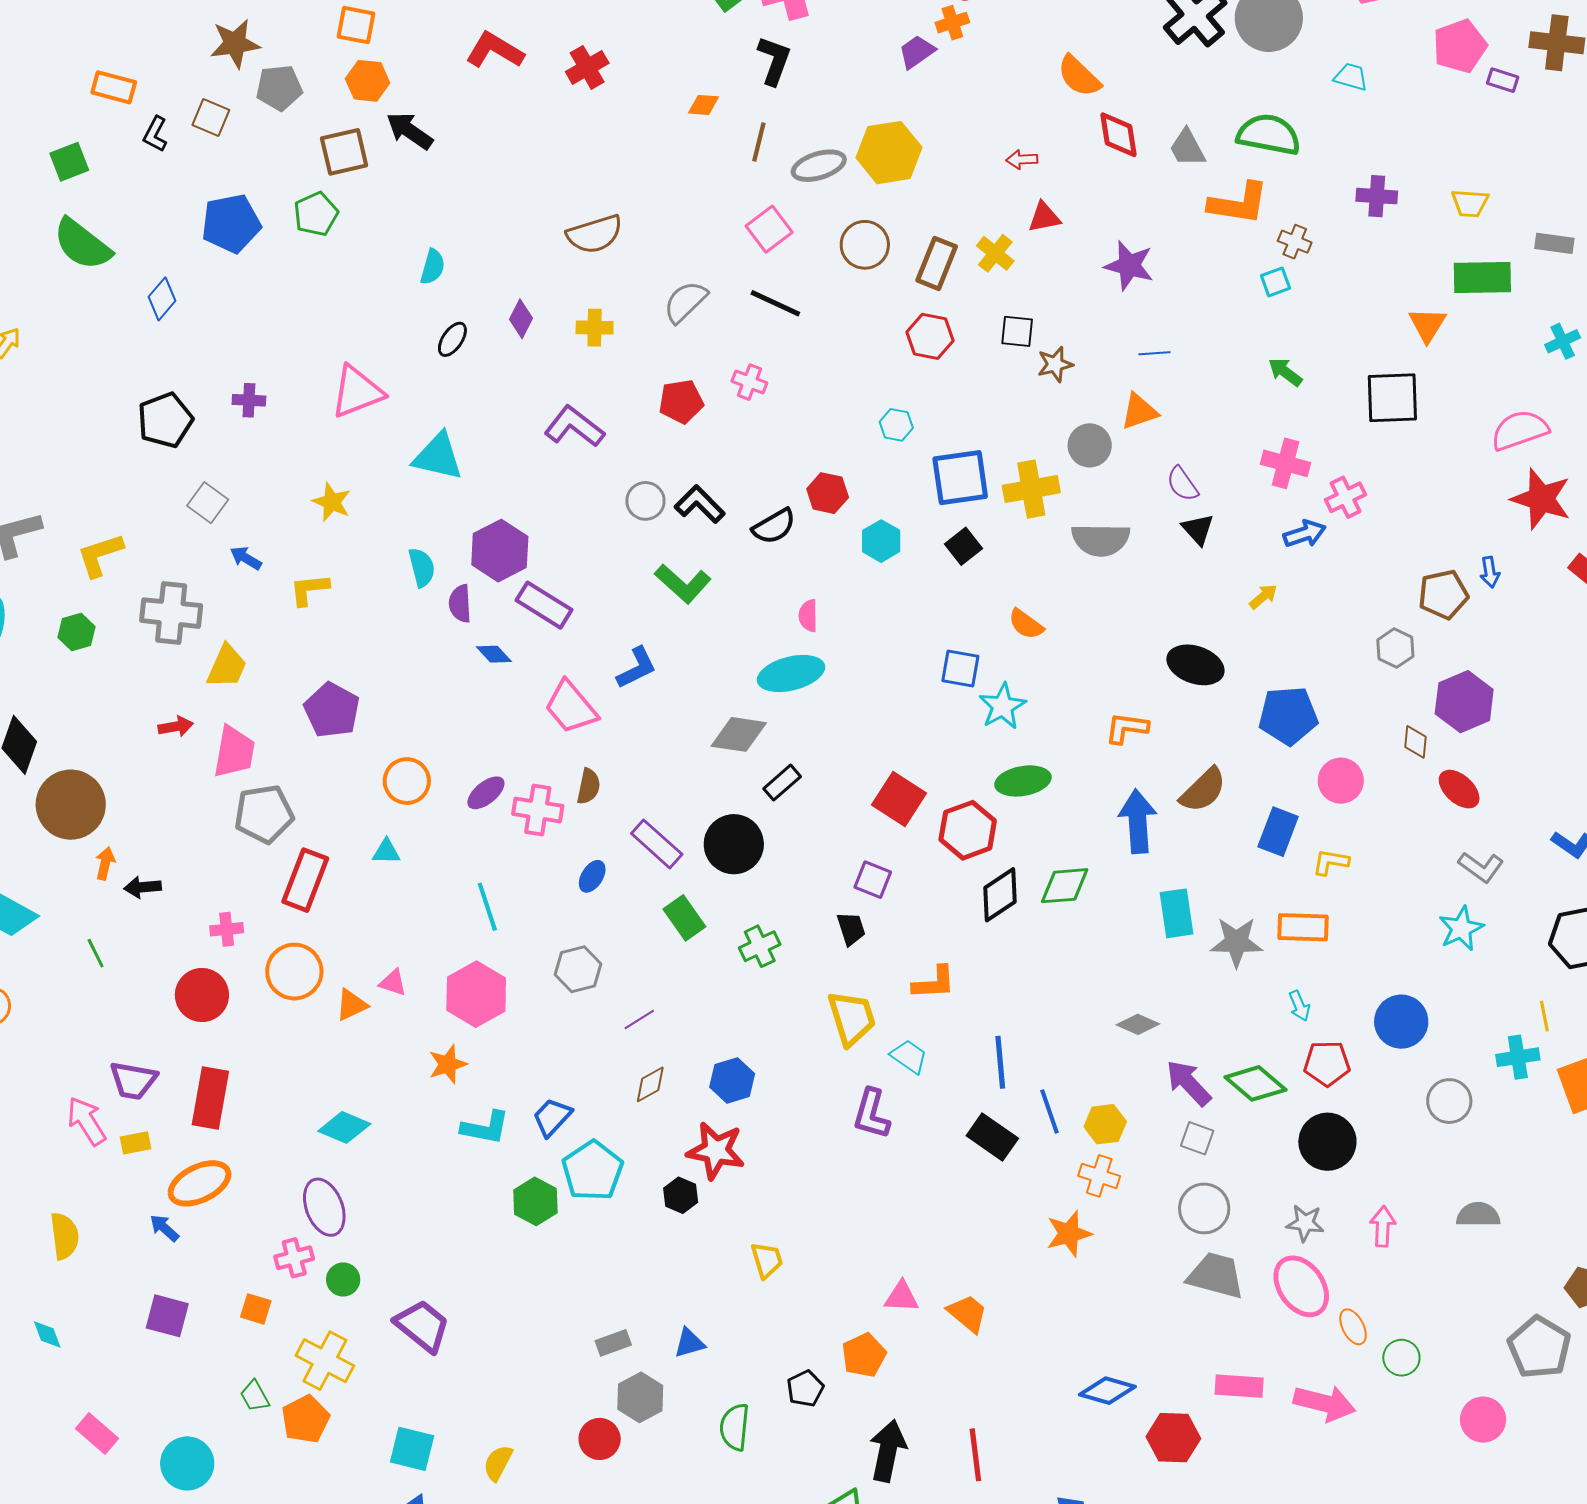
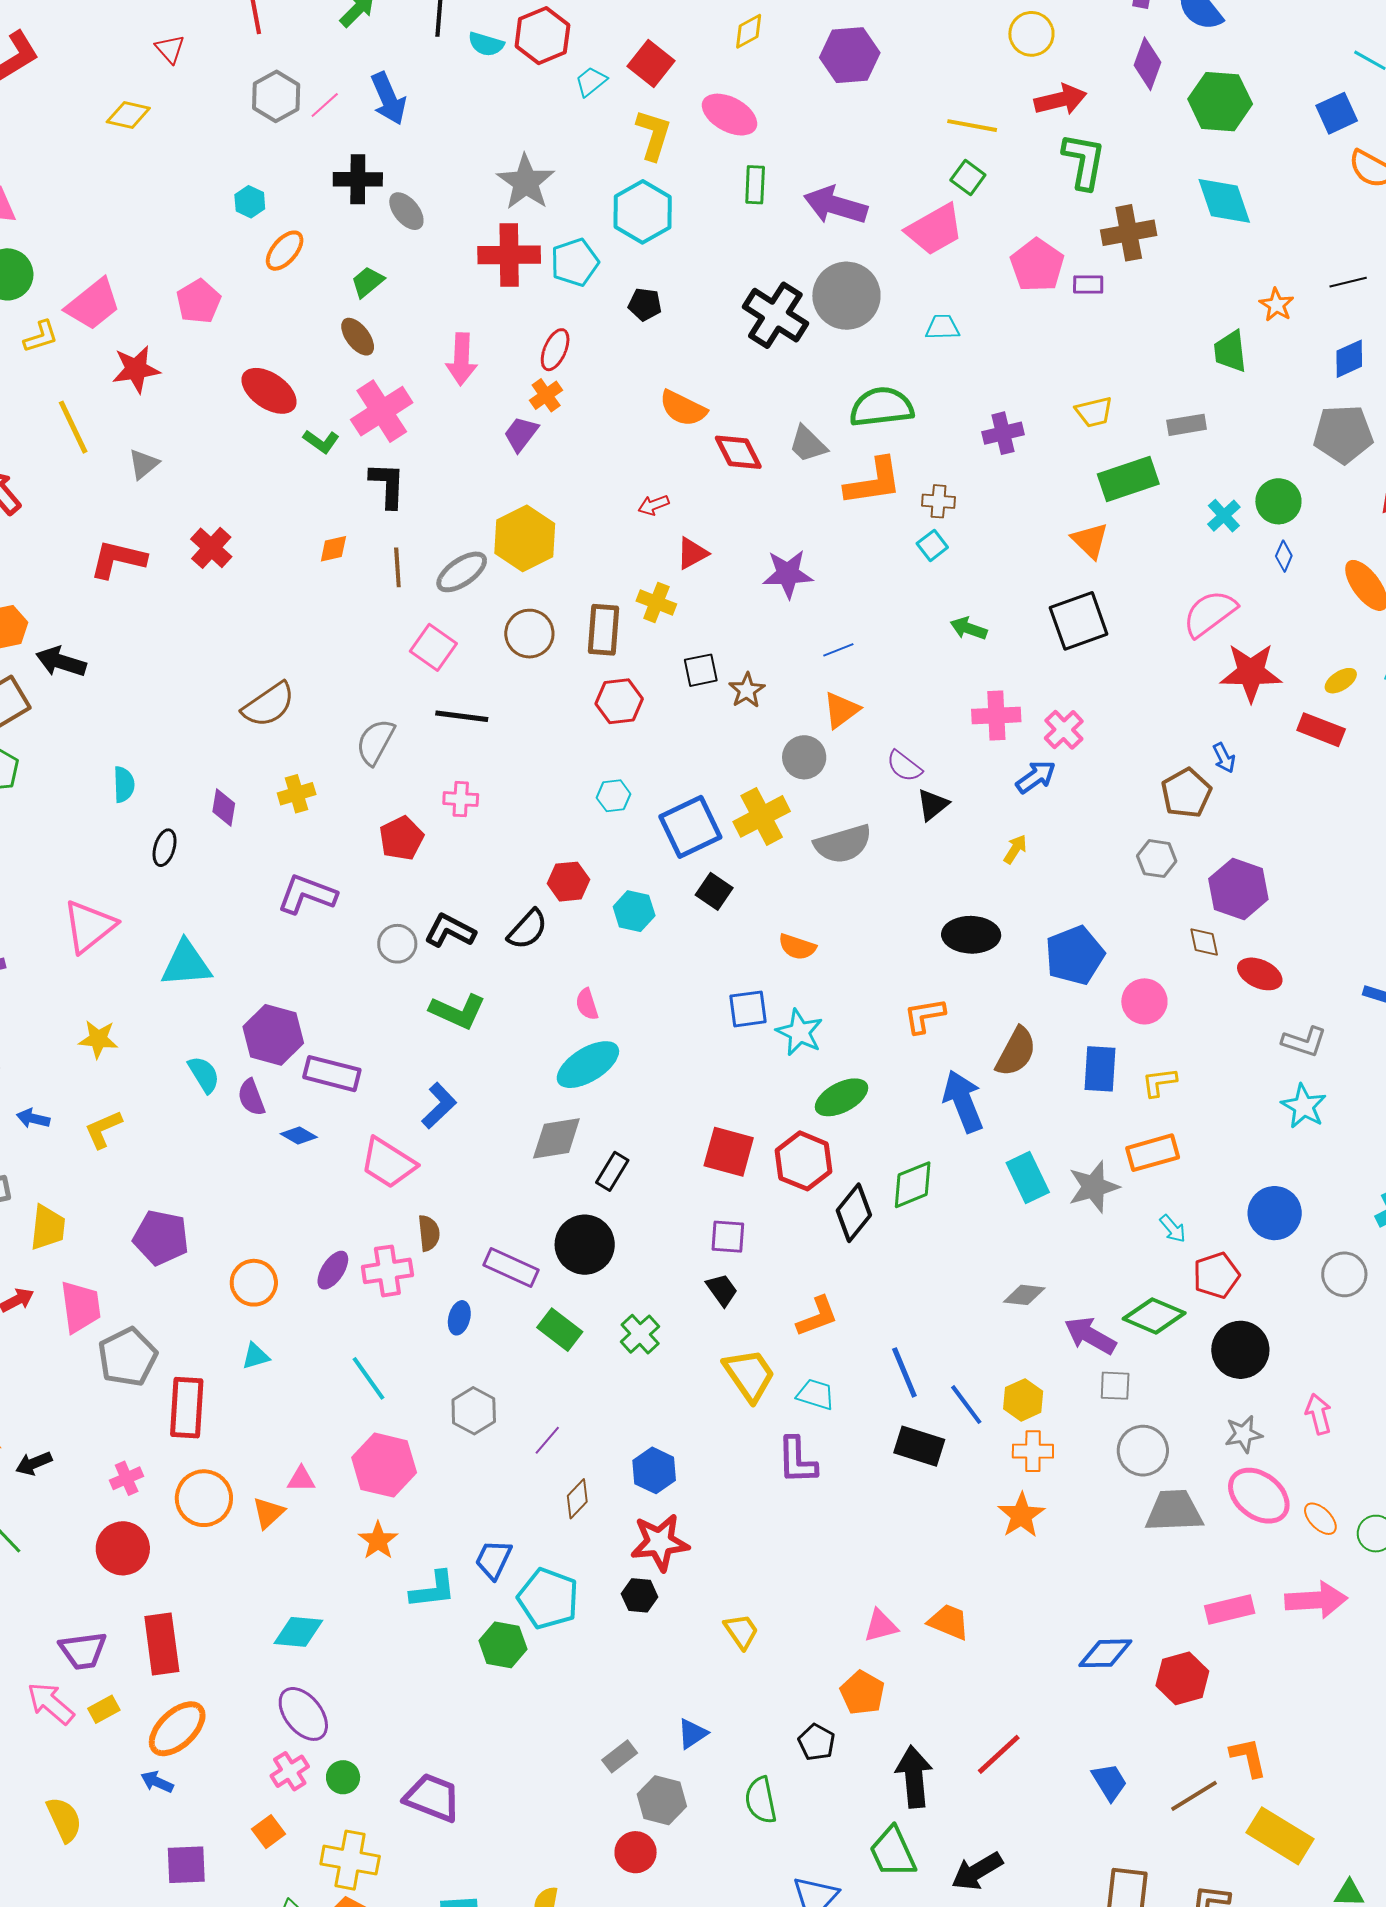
black triangle: (1198, 529) -> (933, 805), turned 51
orange square: (256, 1309) -> (269, 1832), turned -36
red line: (975, 1455) -> (999, 1754), turned 72

